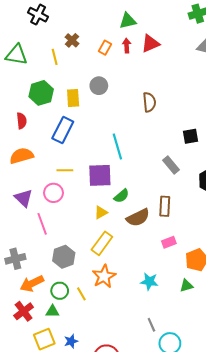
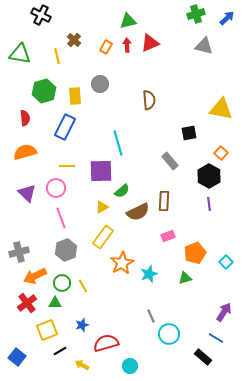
pink line: (42, 224) -> (61, 218), moved
orange star: (104, 276) -> (122, 263), moved
cyan star: (149, 281) -> (149, 274), turned -30
blue star: (71, 341) -> (82, 325), moved

